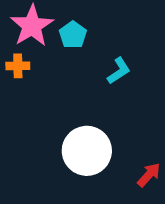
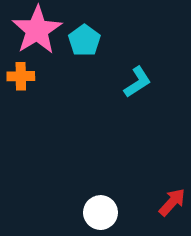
white circle: (87, 151) -> (100, 213), moved, size x0.6

